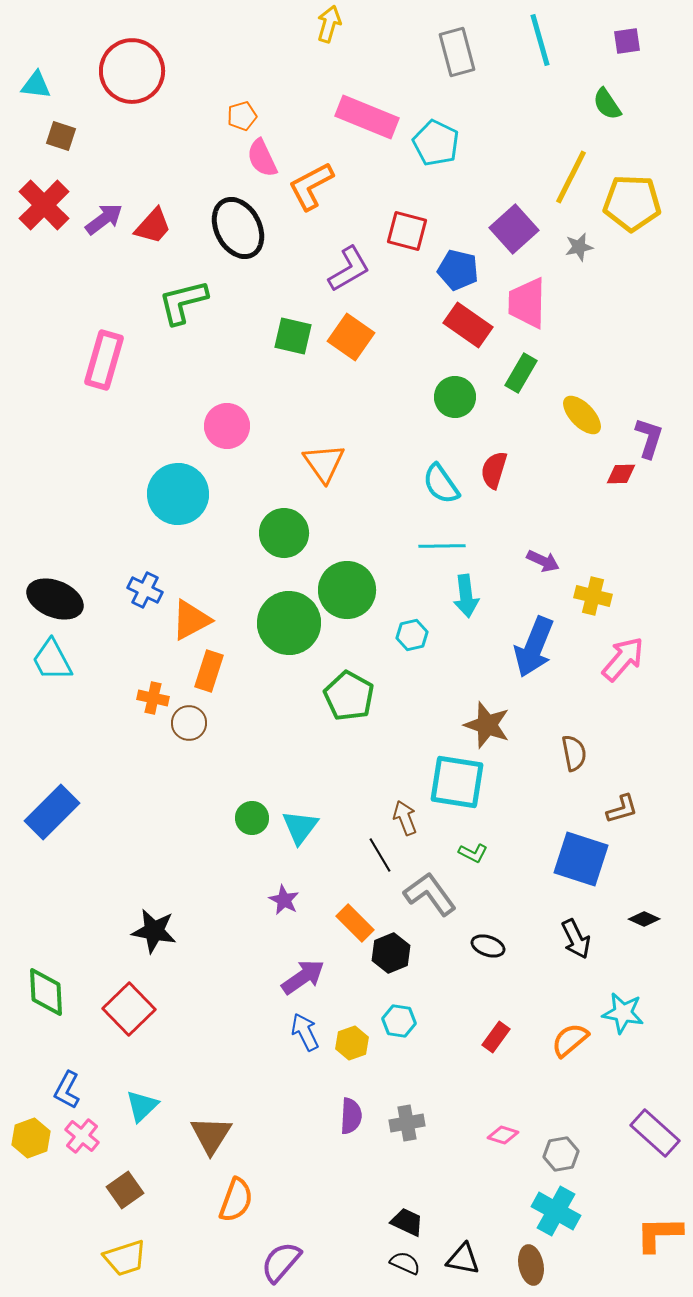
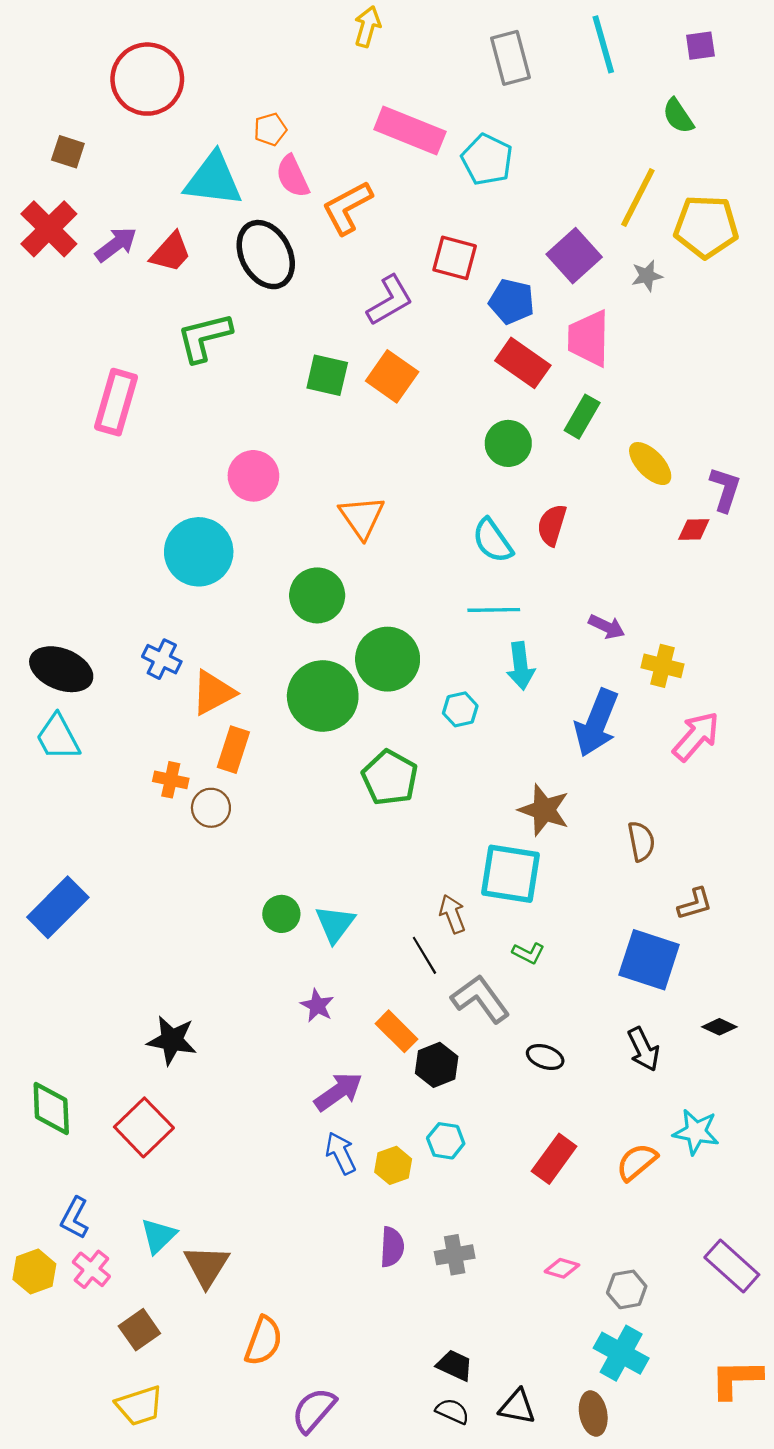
cyan triangle: (36, 85) -> (213, 180), moved, size x1.8
red rectangle: (496, 1037) -> (554, 1159), size x1.4
brown triangle: (211, 1135) -> (207, 1266), moved

